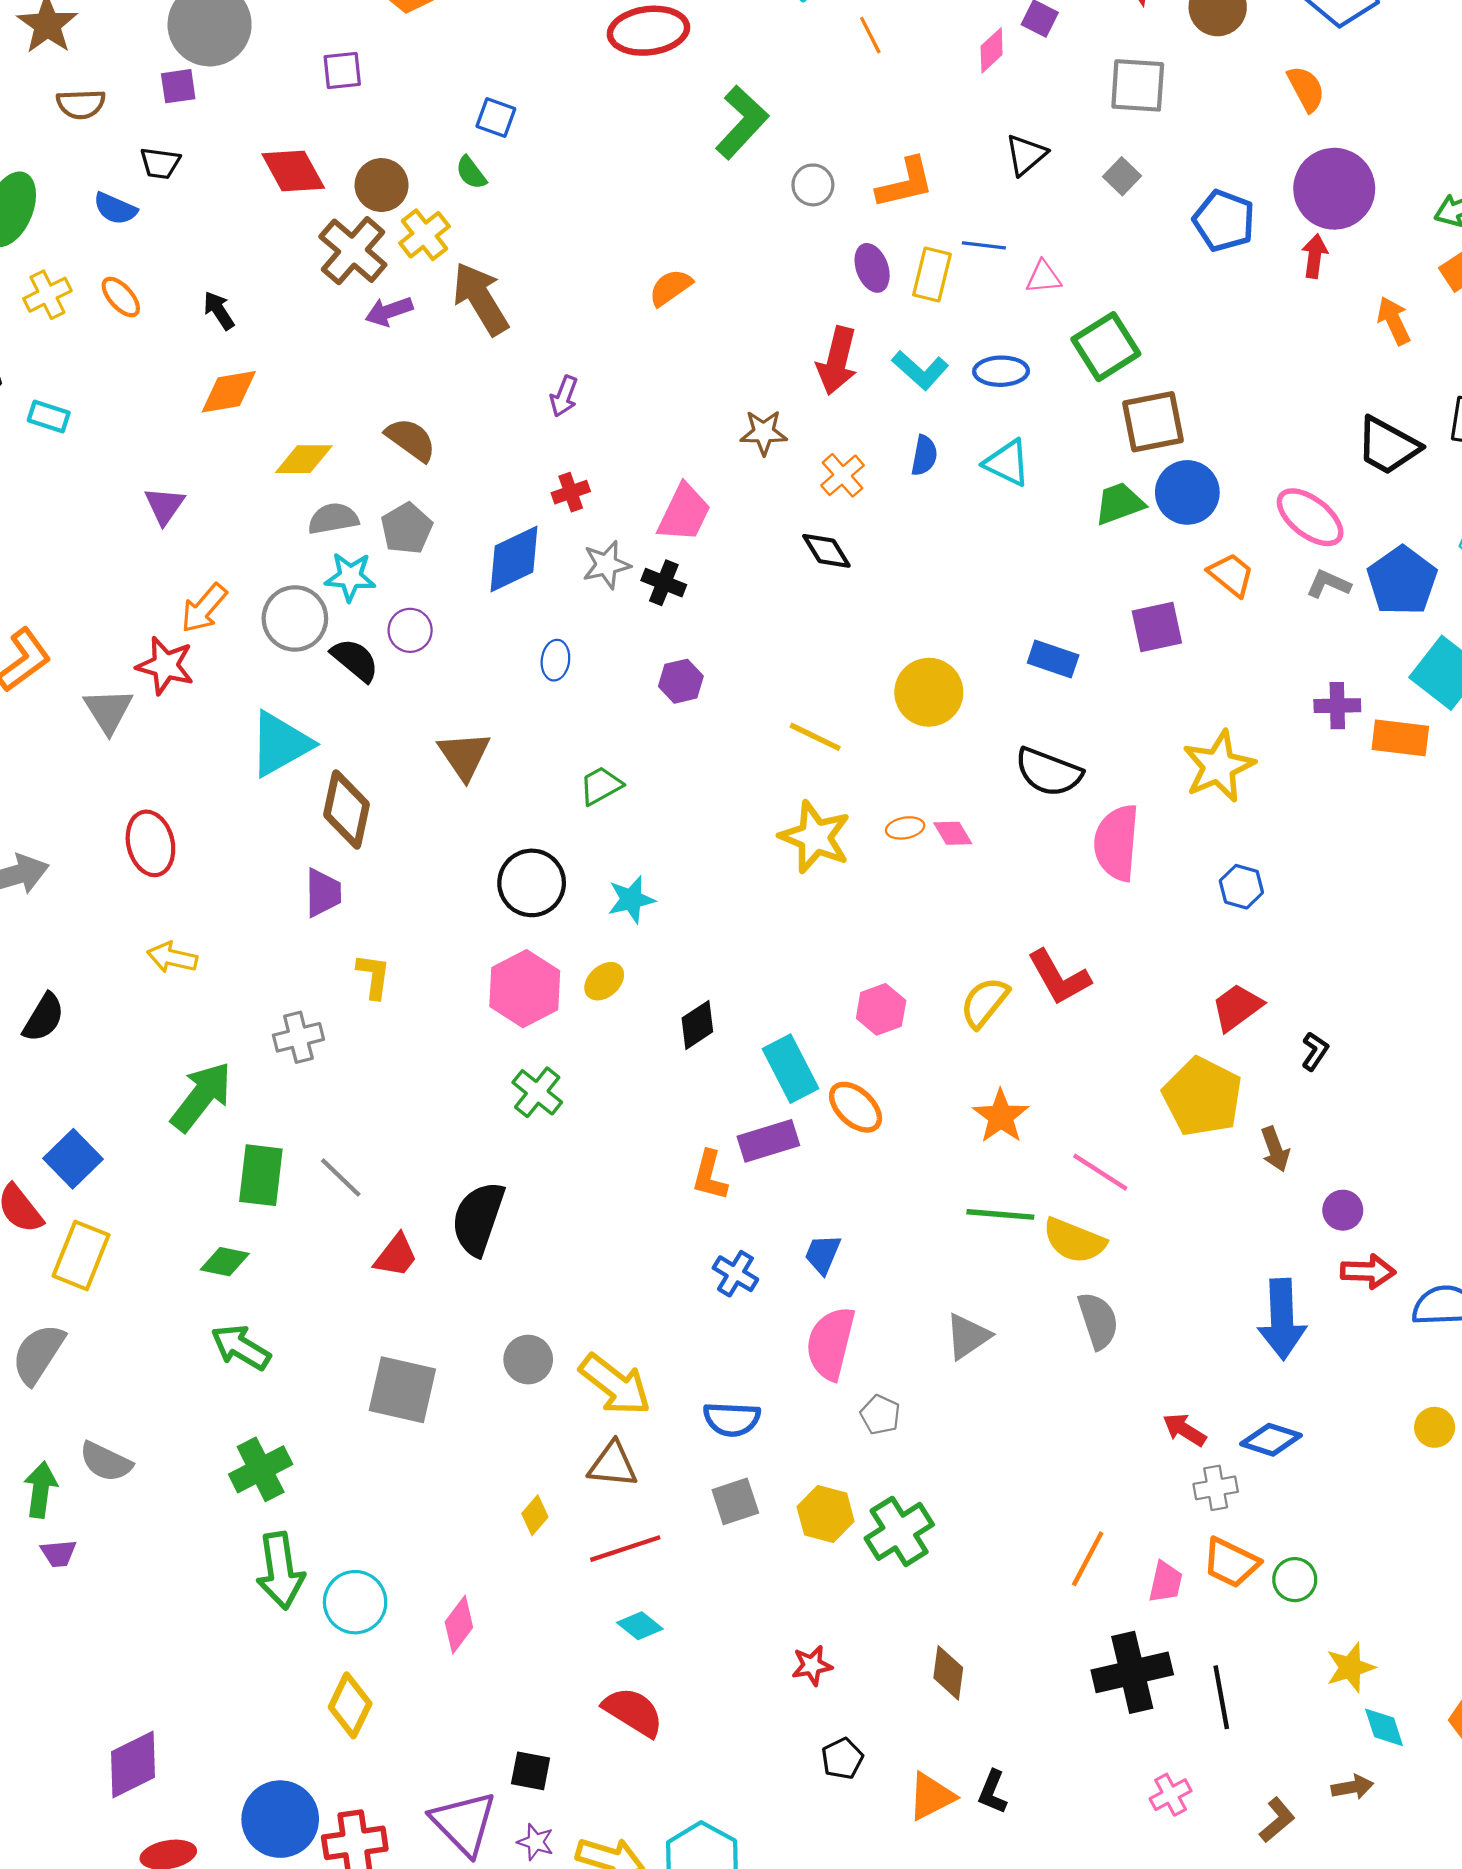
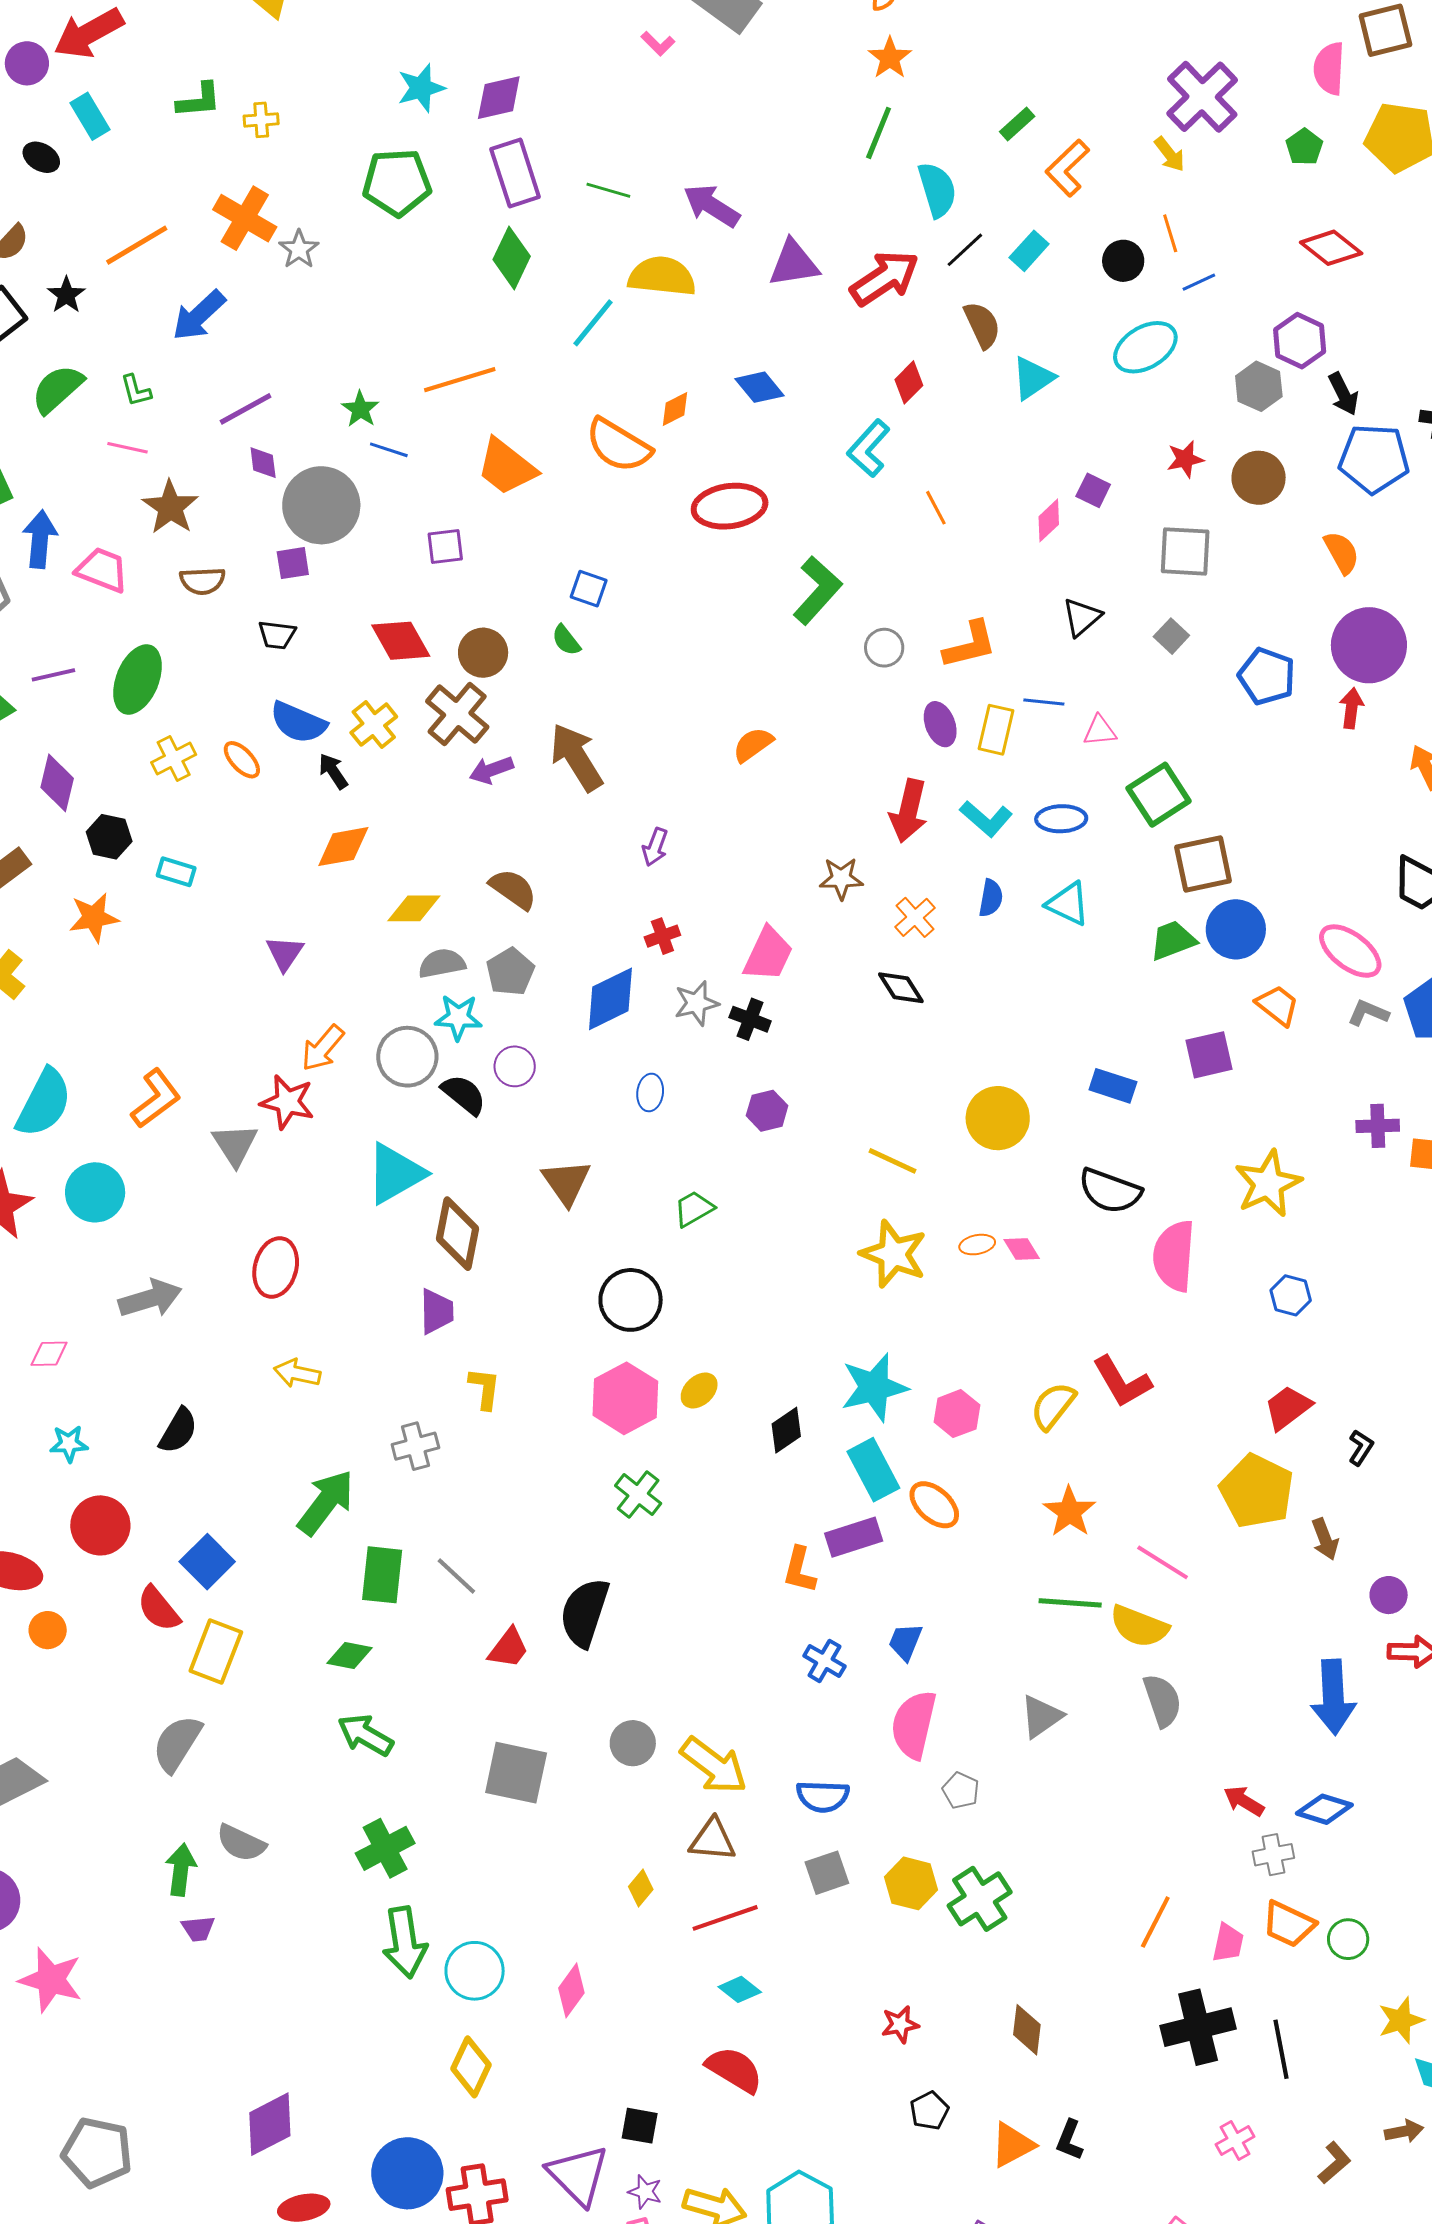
blue semicircle: (115, 209) -> (298, 722), moved, size x1.4
yellow cross: (424, 235) -> (374, 725), moved
red ellipse: (150, 843) -> (276, 1267), turned 30
cyan star: (631, 899) -> (874, 1387), moved, size x1.5

